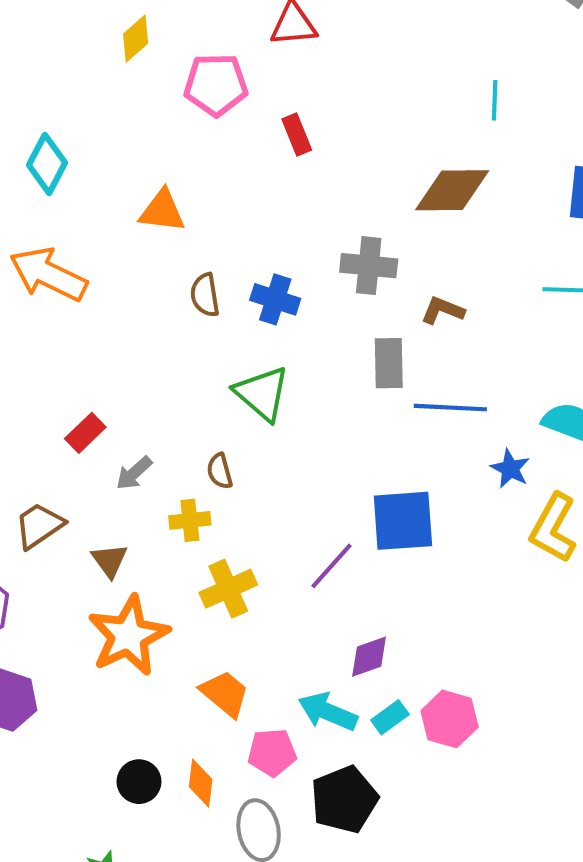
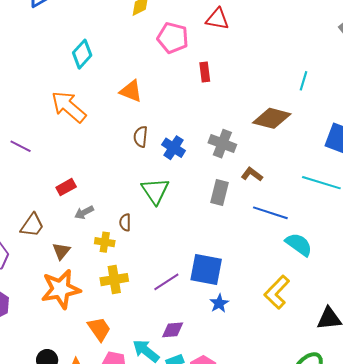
blue line: (450, 408) -> (270, 213), moved
blue star: (510, 469) -> (219, 303), moved
brown trapezoid: (39, 525) -> (32, 225), turned 144

